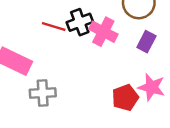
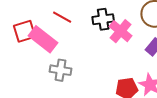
red line: (54, 27) -> (62, 17), moved

